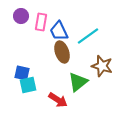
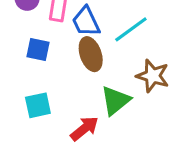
blue square: (22, 73) -> (38, 49), moved
red arrow: (58, 100) -> (84, 129), turned -72

